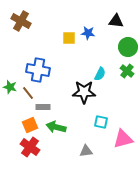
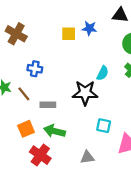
brown cross: (21, 21) -> (16, 34), moved
blue cross: (38, 70) -> (35, 69), size x0.6
gray rectangle: (43, 107) -> (48, 105), moved
red cross: (30, 147) -> (40, 155), moved

